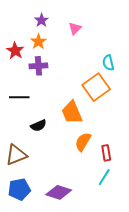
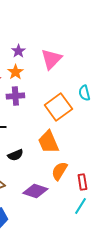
pink triangle: (75, 28) -> (51, 59), size x1.6
orange square: (96, 87) -> (58, 107), moved
purple diamond: (59, 192) -> (35, 191), moved

